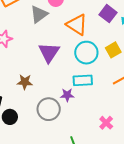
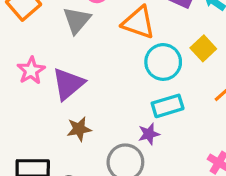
purple triangle: (49, 52) -> (68, 84), moved, turned 30

